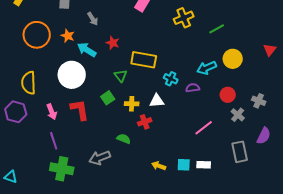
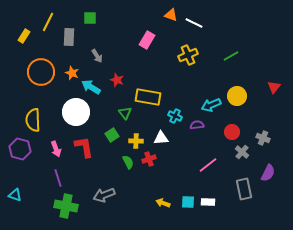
green line: (217, 29) -> (231, 56), moved
green semicircle: (124, 139) -> (128, 162), moved, turned 40
cyan triangle: (11, 177) -> (15, 195), moved

